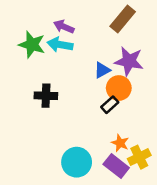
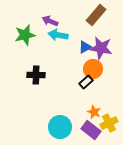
green star: (32, 45) -> (25, 35), turned -30
cyan arrow: (60, 45) -> (58, 35), moved
blue triangle: (102, 70) -> (85, 47), moved

